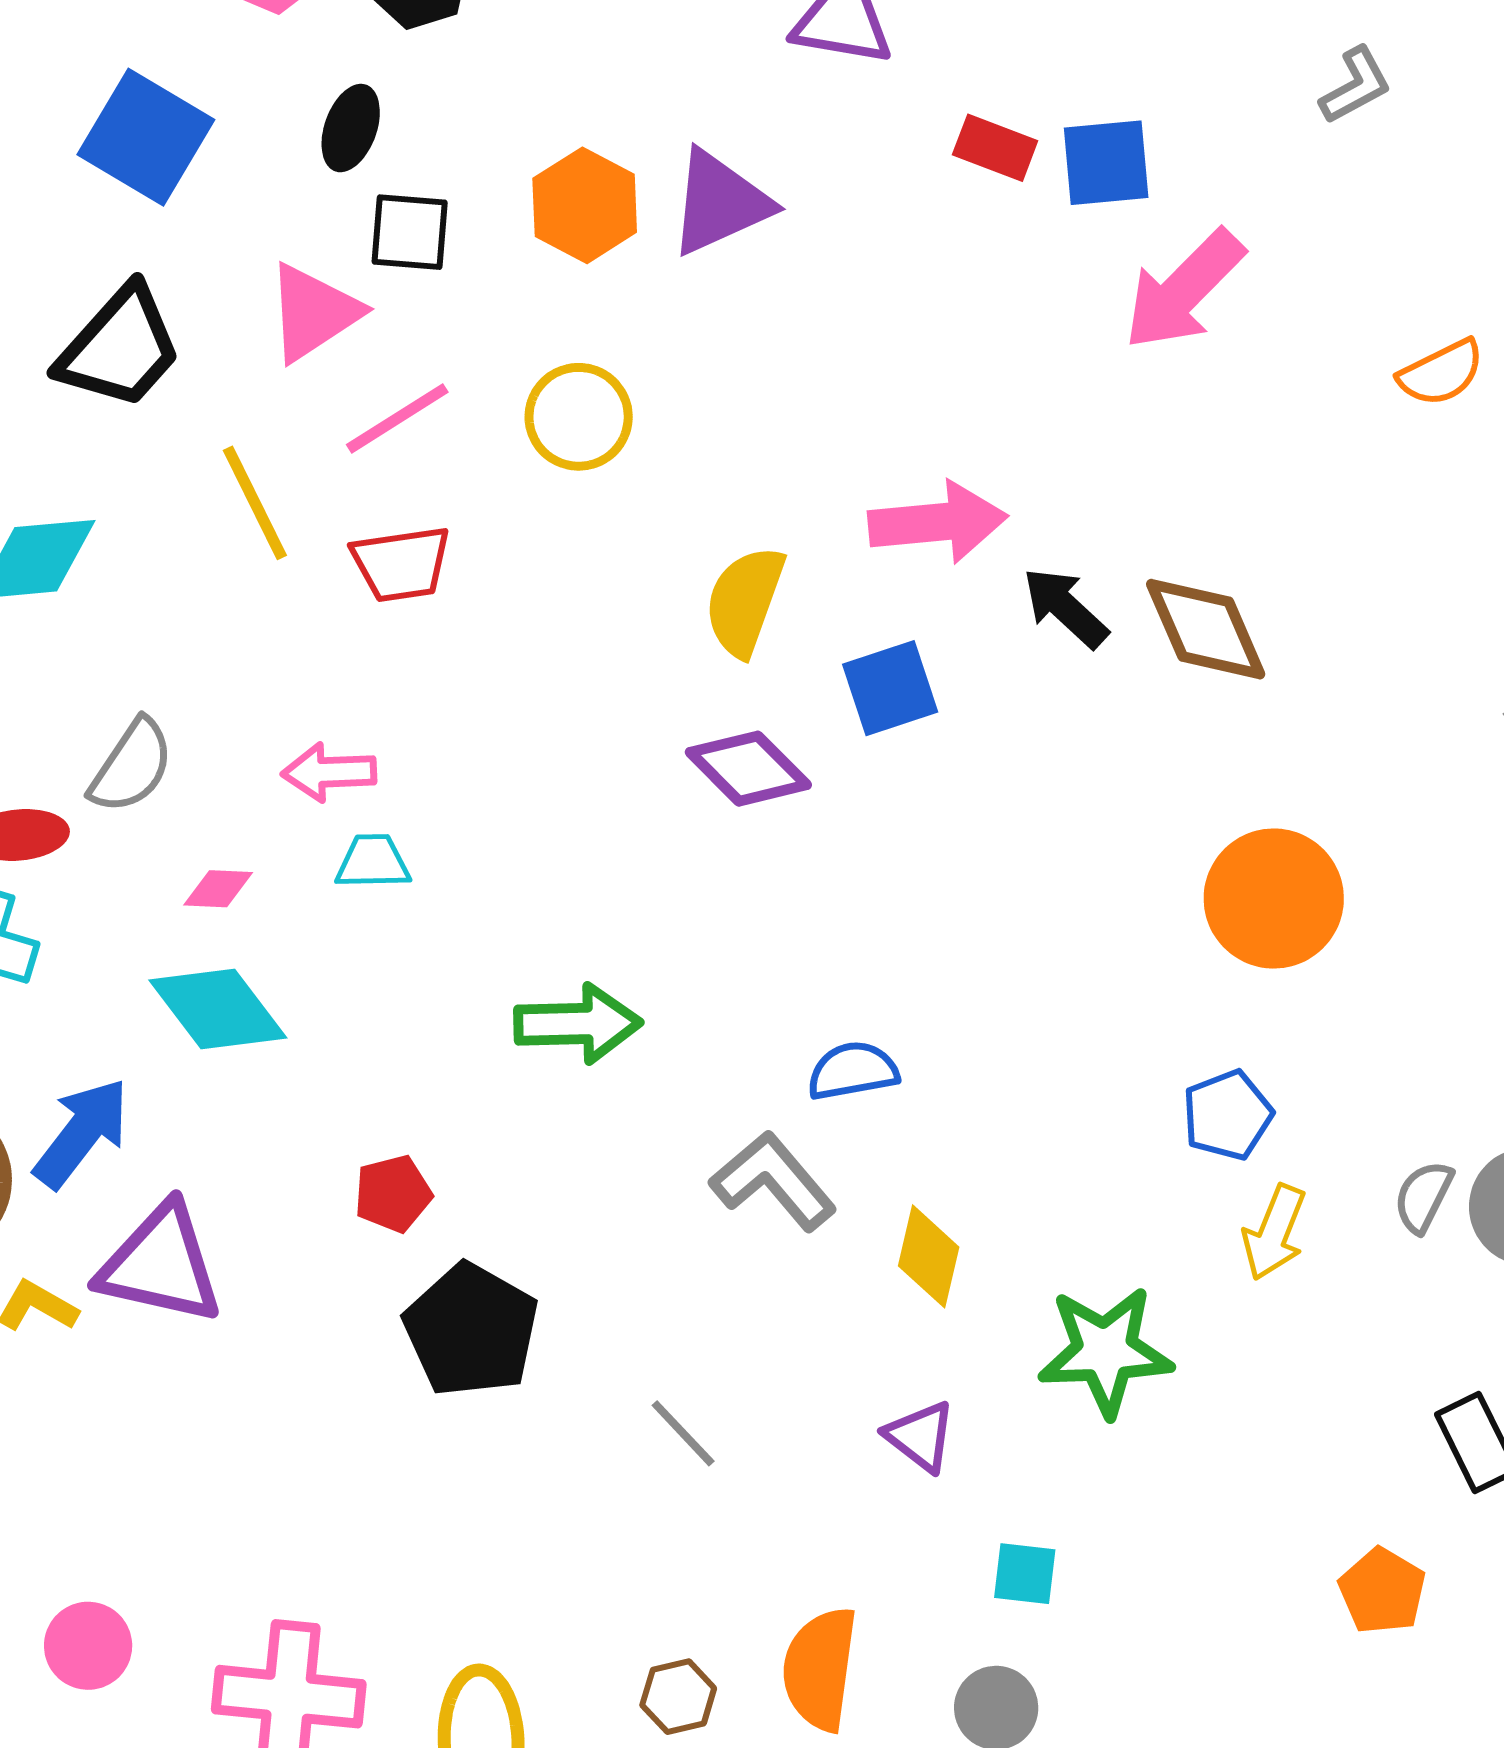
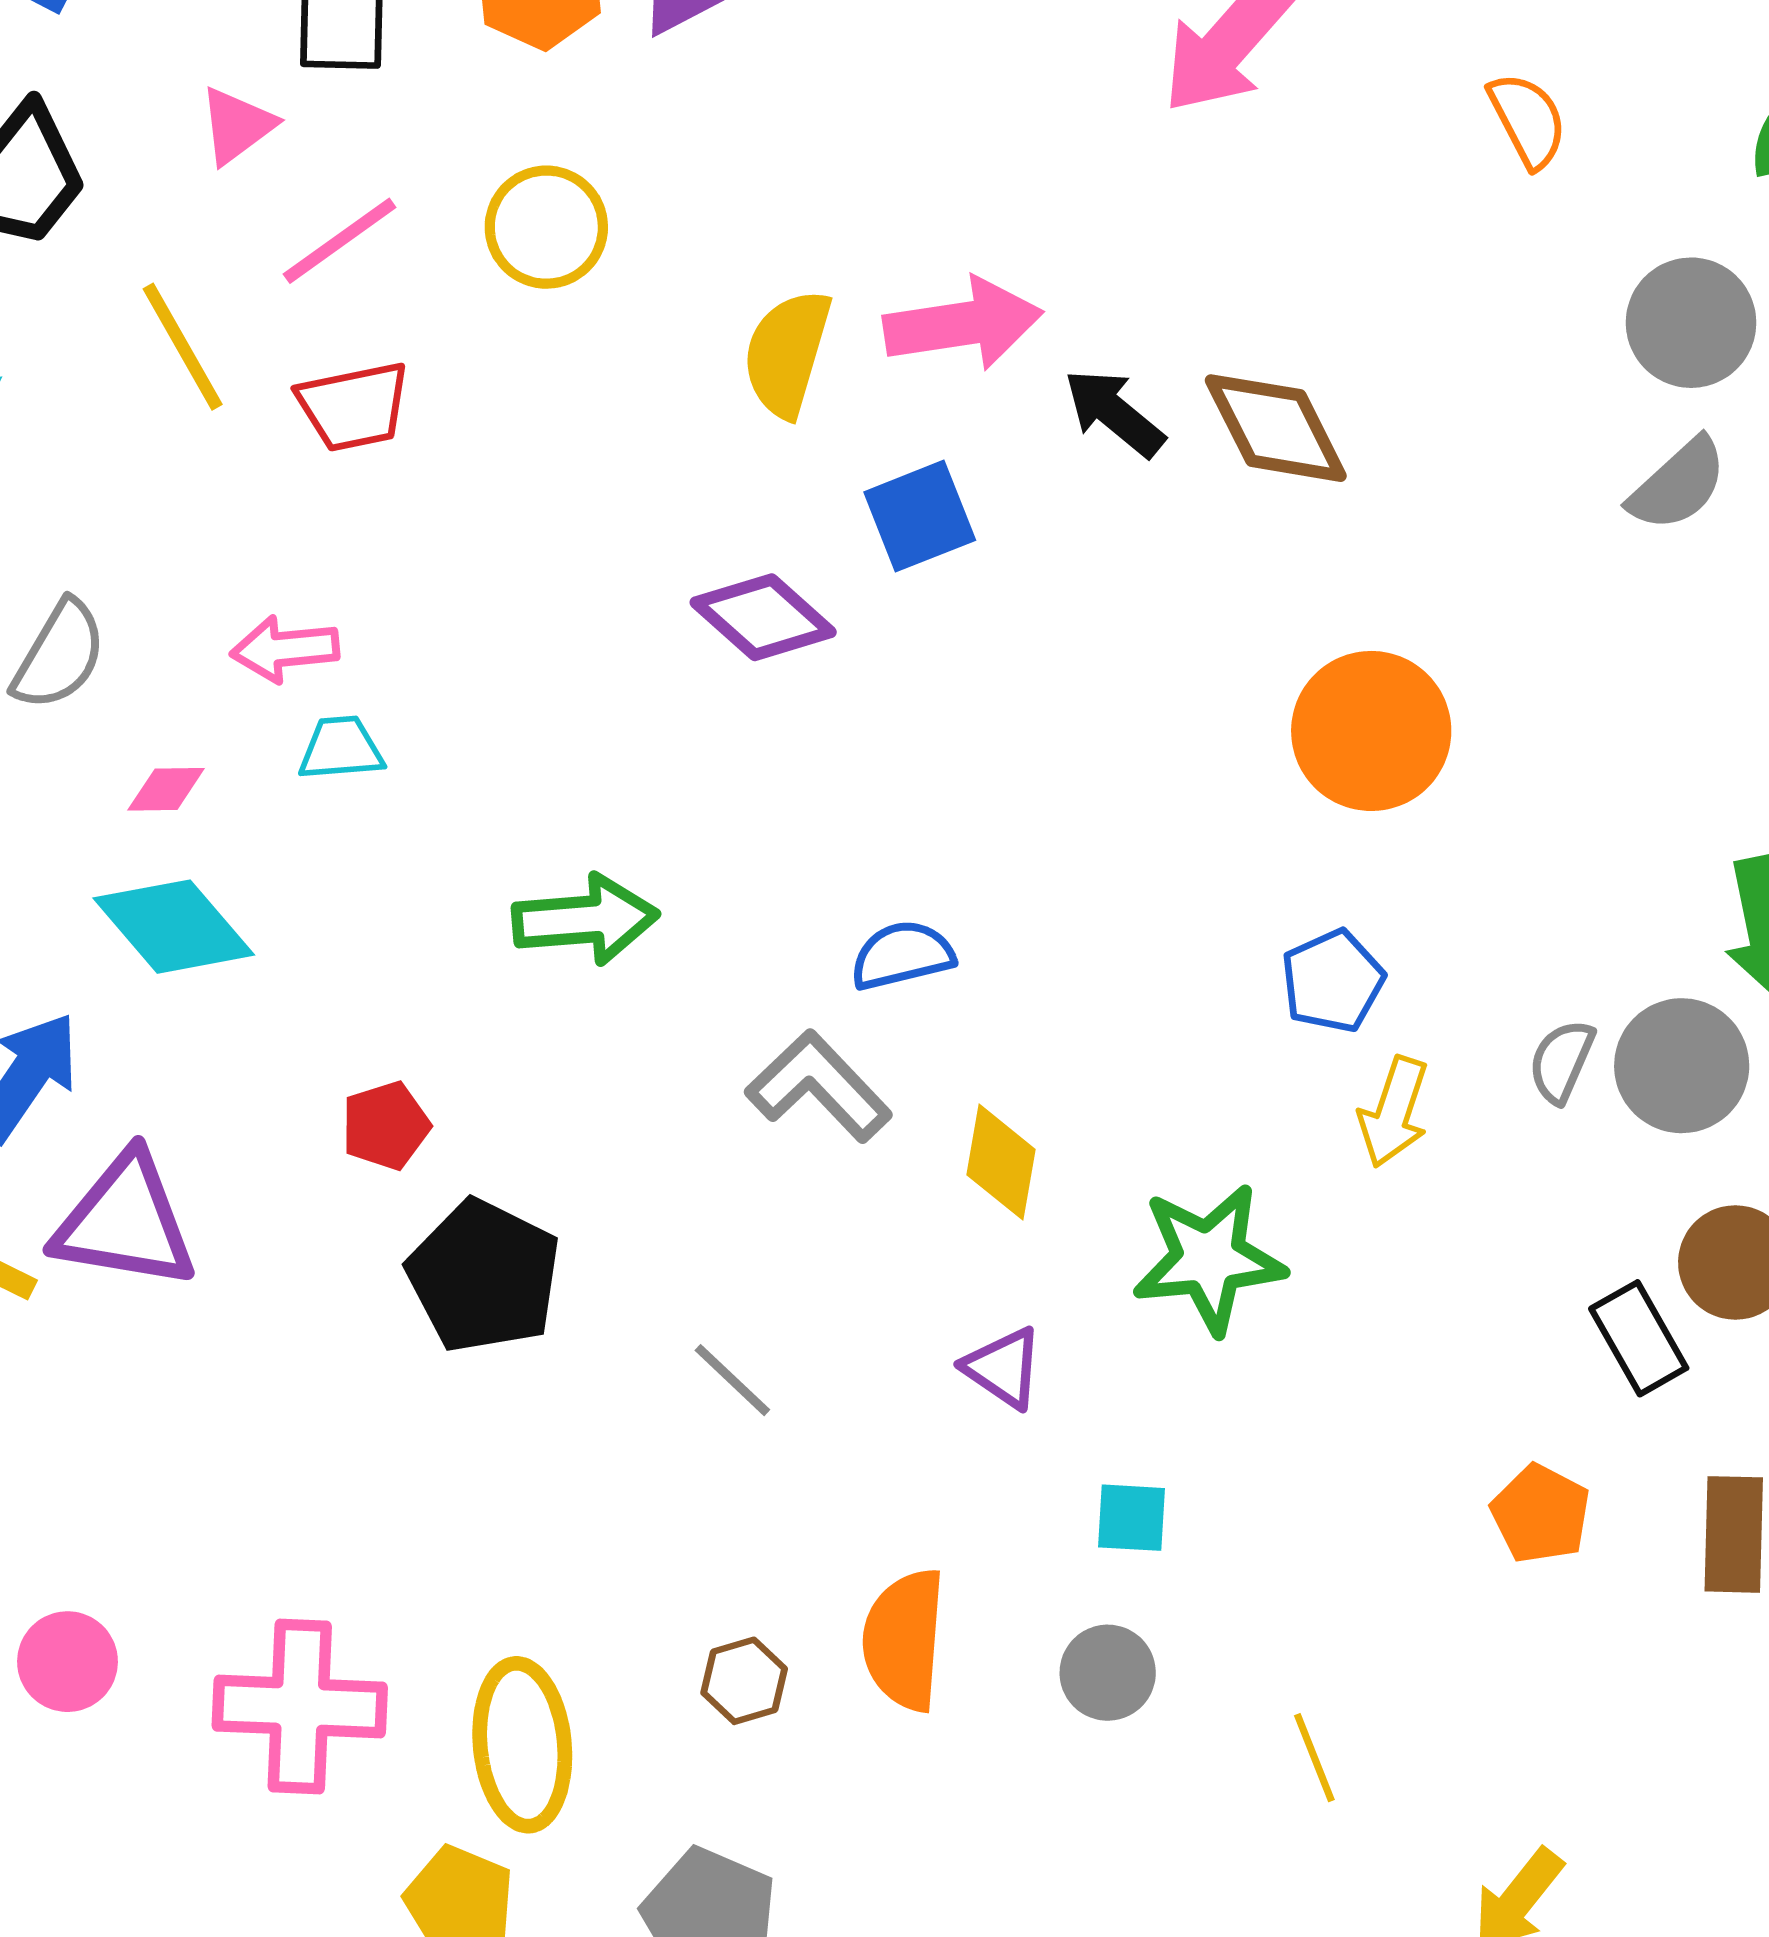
pink triangle: (313, 312) -> (237, 126), size x0.7
orange semicircle: (1441, 373) -> (1528, 120), turned -88
yellow semicircle: (745, 601) -> (787, 353), moved

